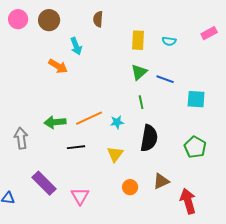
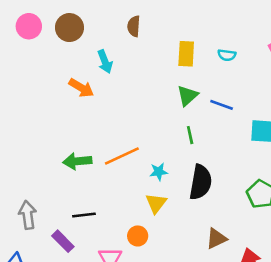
cyan star: (117, 122) -> (159, 172), moved
gray arrow: (21, 138) -> (28, 215), moved
black line: (76, 147) -> (84, 215), moved
purple rectangle: (44, 183) -> (63, 241), size x0.7
orange circle: (130, 187) -> (138, 236), moved

